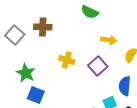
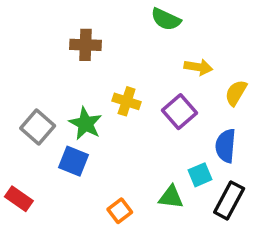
gray square: (15, 35) -> (38, 127), moved
green star: (26, 73) -> (85, 124), moved

